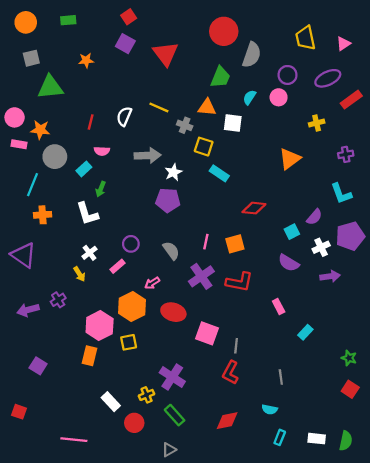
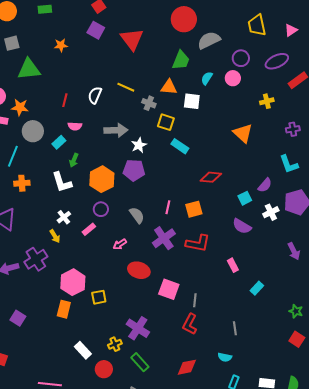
gray semicircle: (252, 55) -> (209, 40), turned -135
orange triangle: (290, 159) -> (243, 133), turned -40
purple arrow: (330, 276) -> (294, 251), moved, turned 72
purple cross: (58, 300) -> (36, 259), size x1.6
orange hexagon: (132, 307) -> (102, 179), moved

